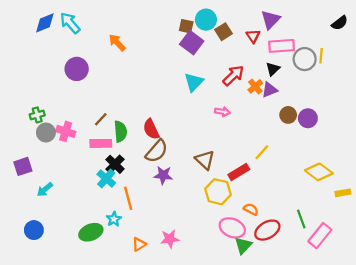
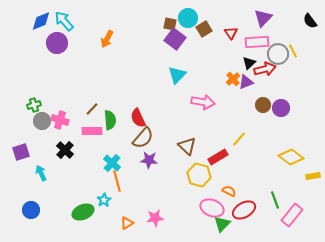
purple triangle: (271, 20) -> (263, 18), moved
black semicircle: (340, 23) -> (310, 21), turned 91
orange arrow: (117, 43) -> (107, 39), turned -108
yellow line: (321, 56) -> (293, 51), turned -32
purple circle: (77, 69) -> (57, 43), moved
red arrow: (233, 76) -> (265, 69), moved, turned 30
pink arrow: (222, 112) -> (203, 102), size x1.6
black cross: (115, 164) -> (65, 150), moved
cyan cross: (106, 179) -> (112, 163), moved
cyan arrow: (45, 189) -> (41, 173), turned 105

